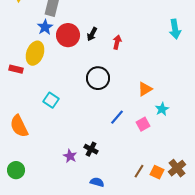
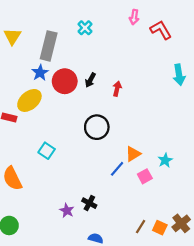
yellow ellipse: (35, 53) -> (29, 100), turned 30
orange triangle: (145, 89) -> (133, 154), moved

